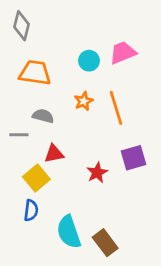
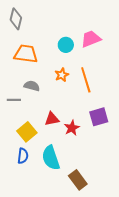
red triangle: (54, 154) -> (52, 119), moved
cyan semicircle: (69, 232) -> (51, 158), moved

